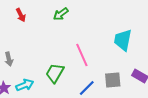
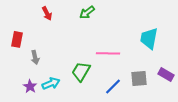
pink line: (82, 55) -> (108, 53), turned -65

